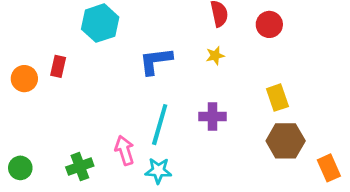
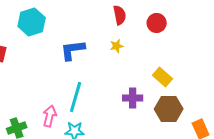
yellow rectangle: (277, 98) -> (163, 77), turned -30
purple cross: (212, 116) -> (133, 98), moved
pink arrow: (125, 150) -> (50, 116), turned 30

